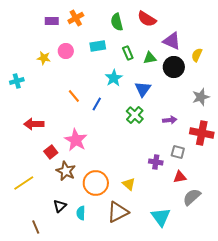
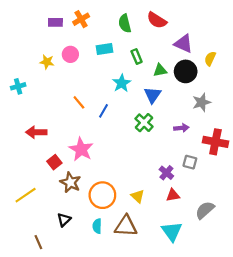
green triangle: (150, 58) -> (160, 70), moved
gray star: (201, 97) -> (202, 102), moved
purple cross: (156, 162) -> (166, 173), turned 32
red triangle: (180, 177) -> (173, 195), moved
brown triangle: (118, 212) -> (126, 226), turned 30
cyan semicircle: (81, 213) -> (97, 226), moved

